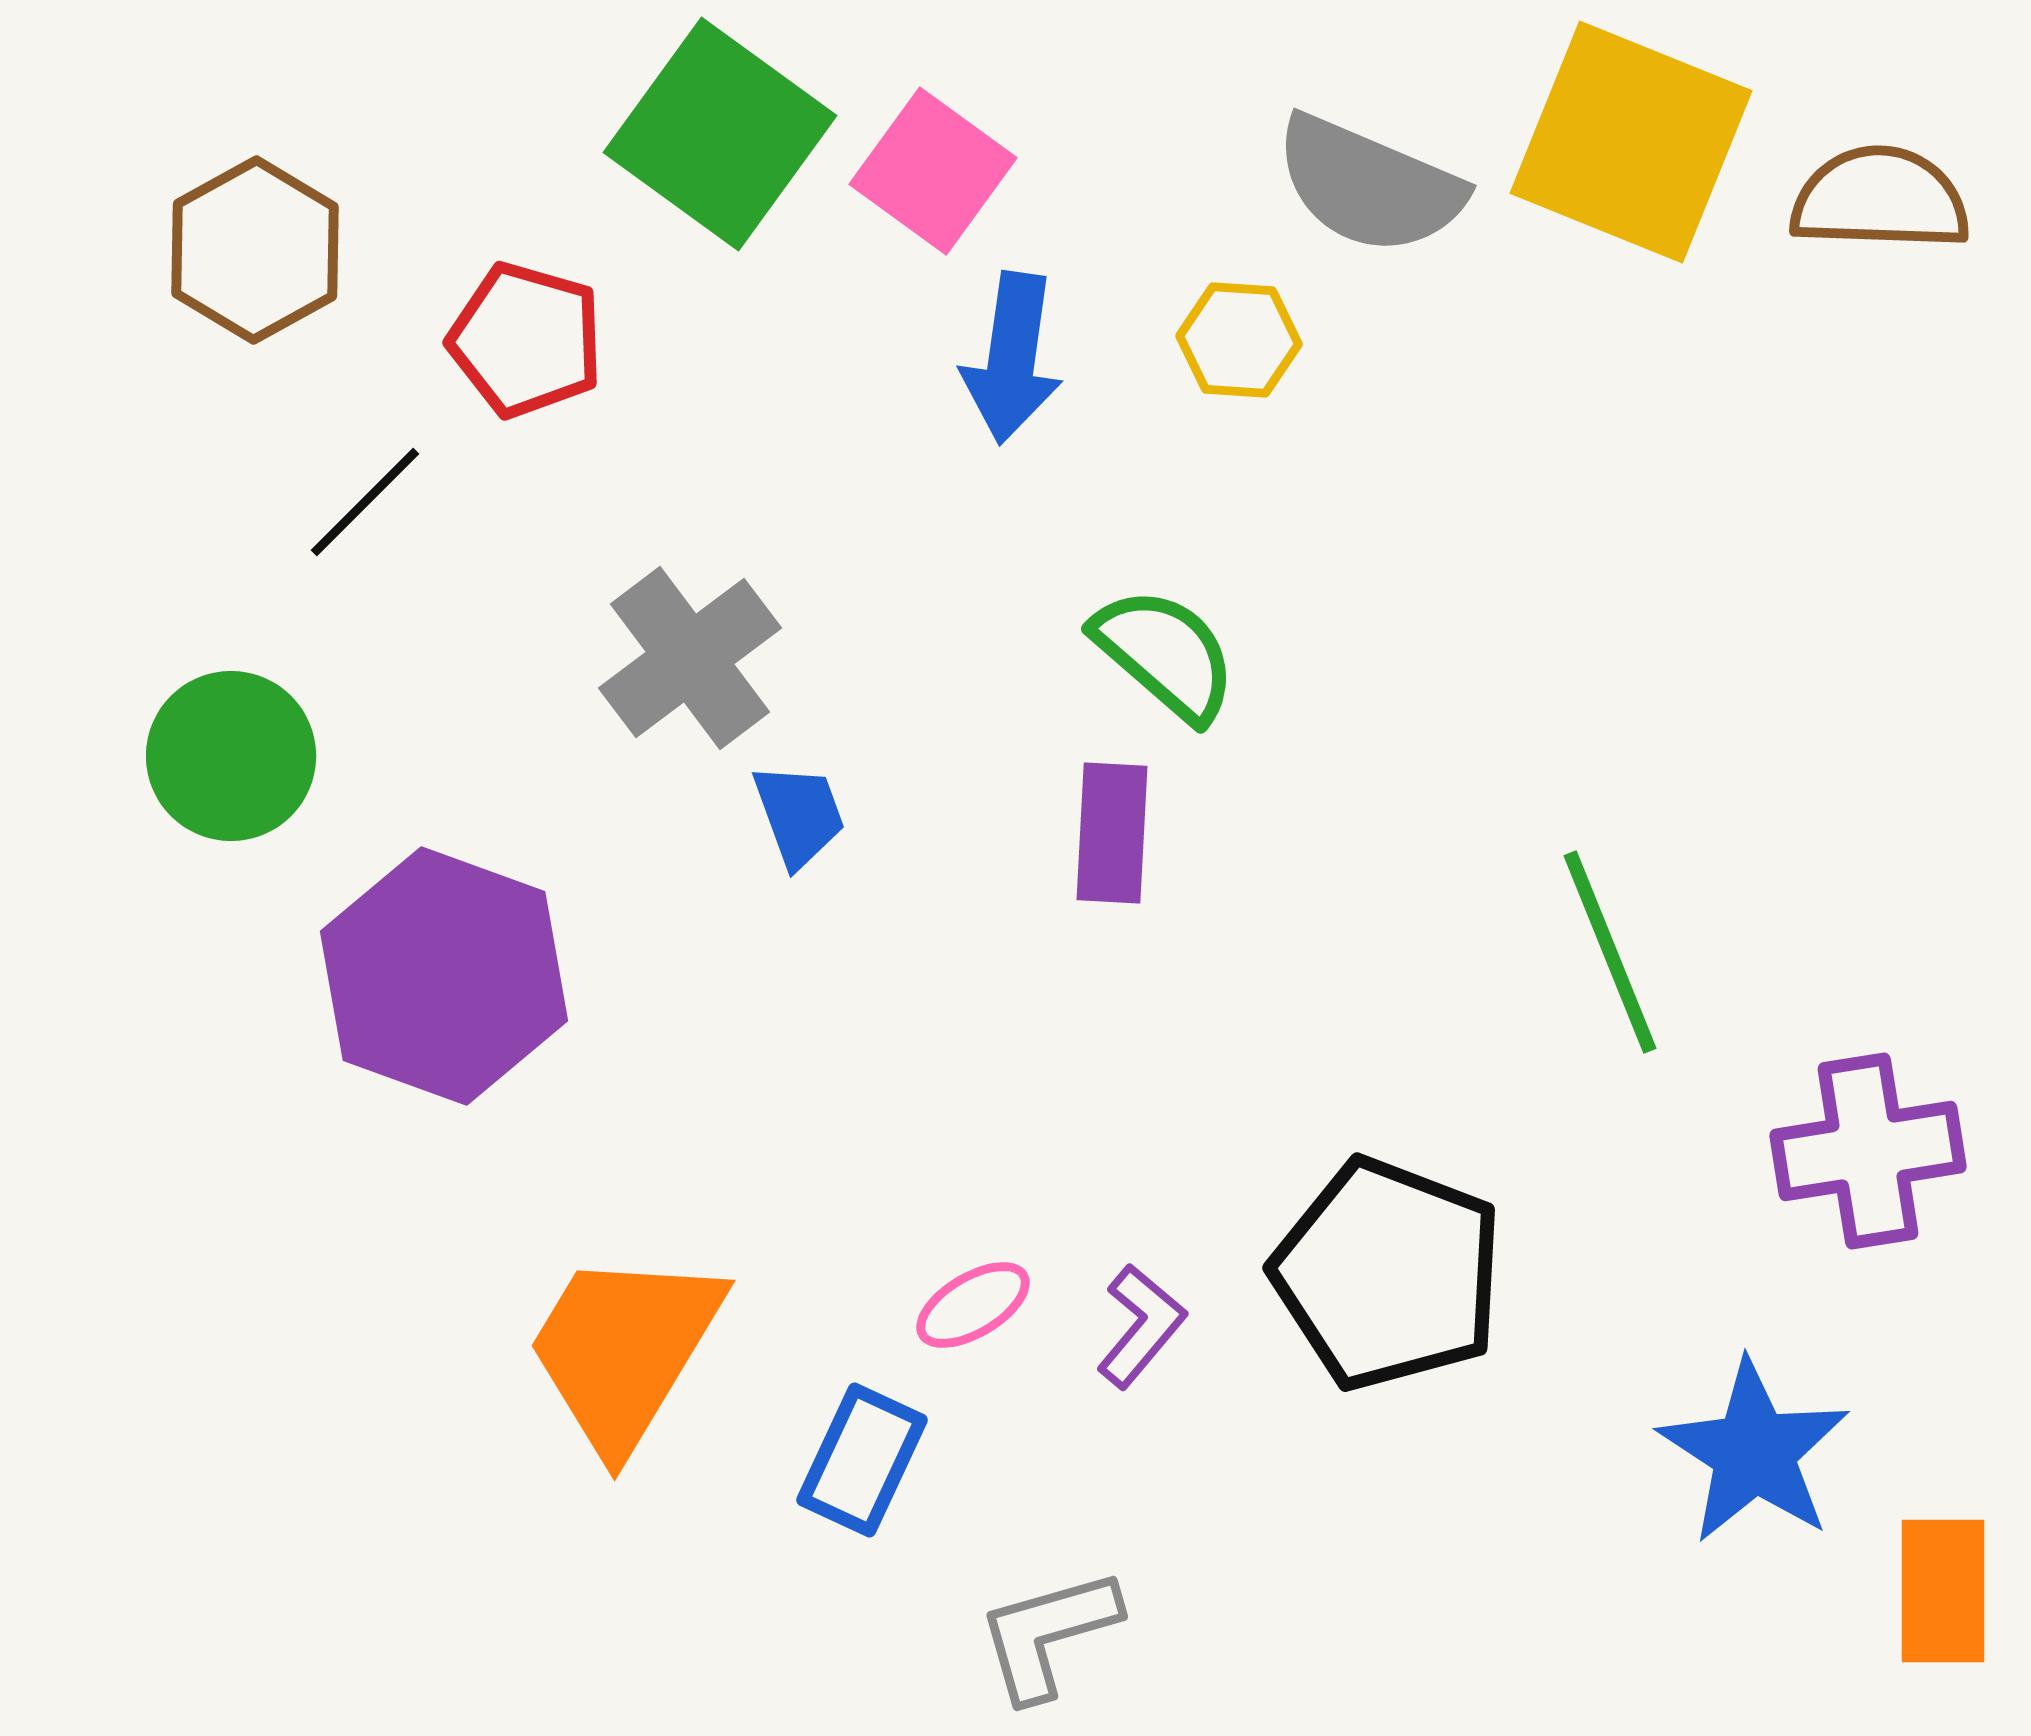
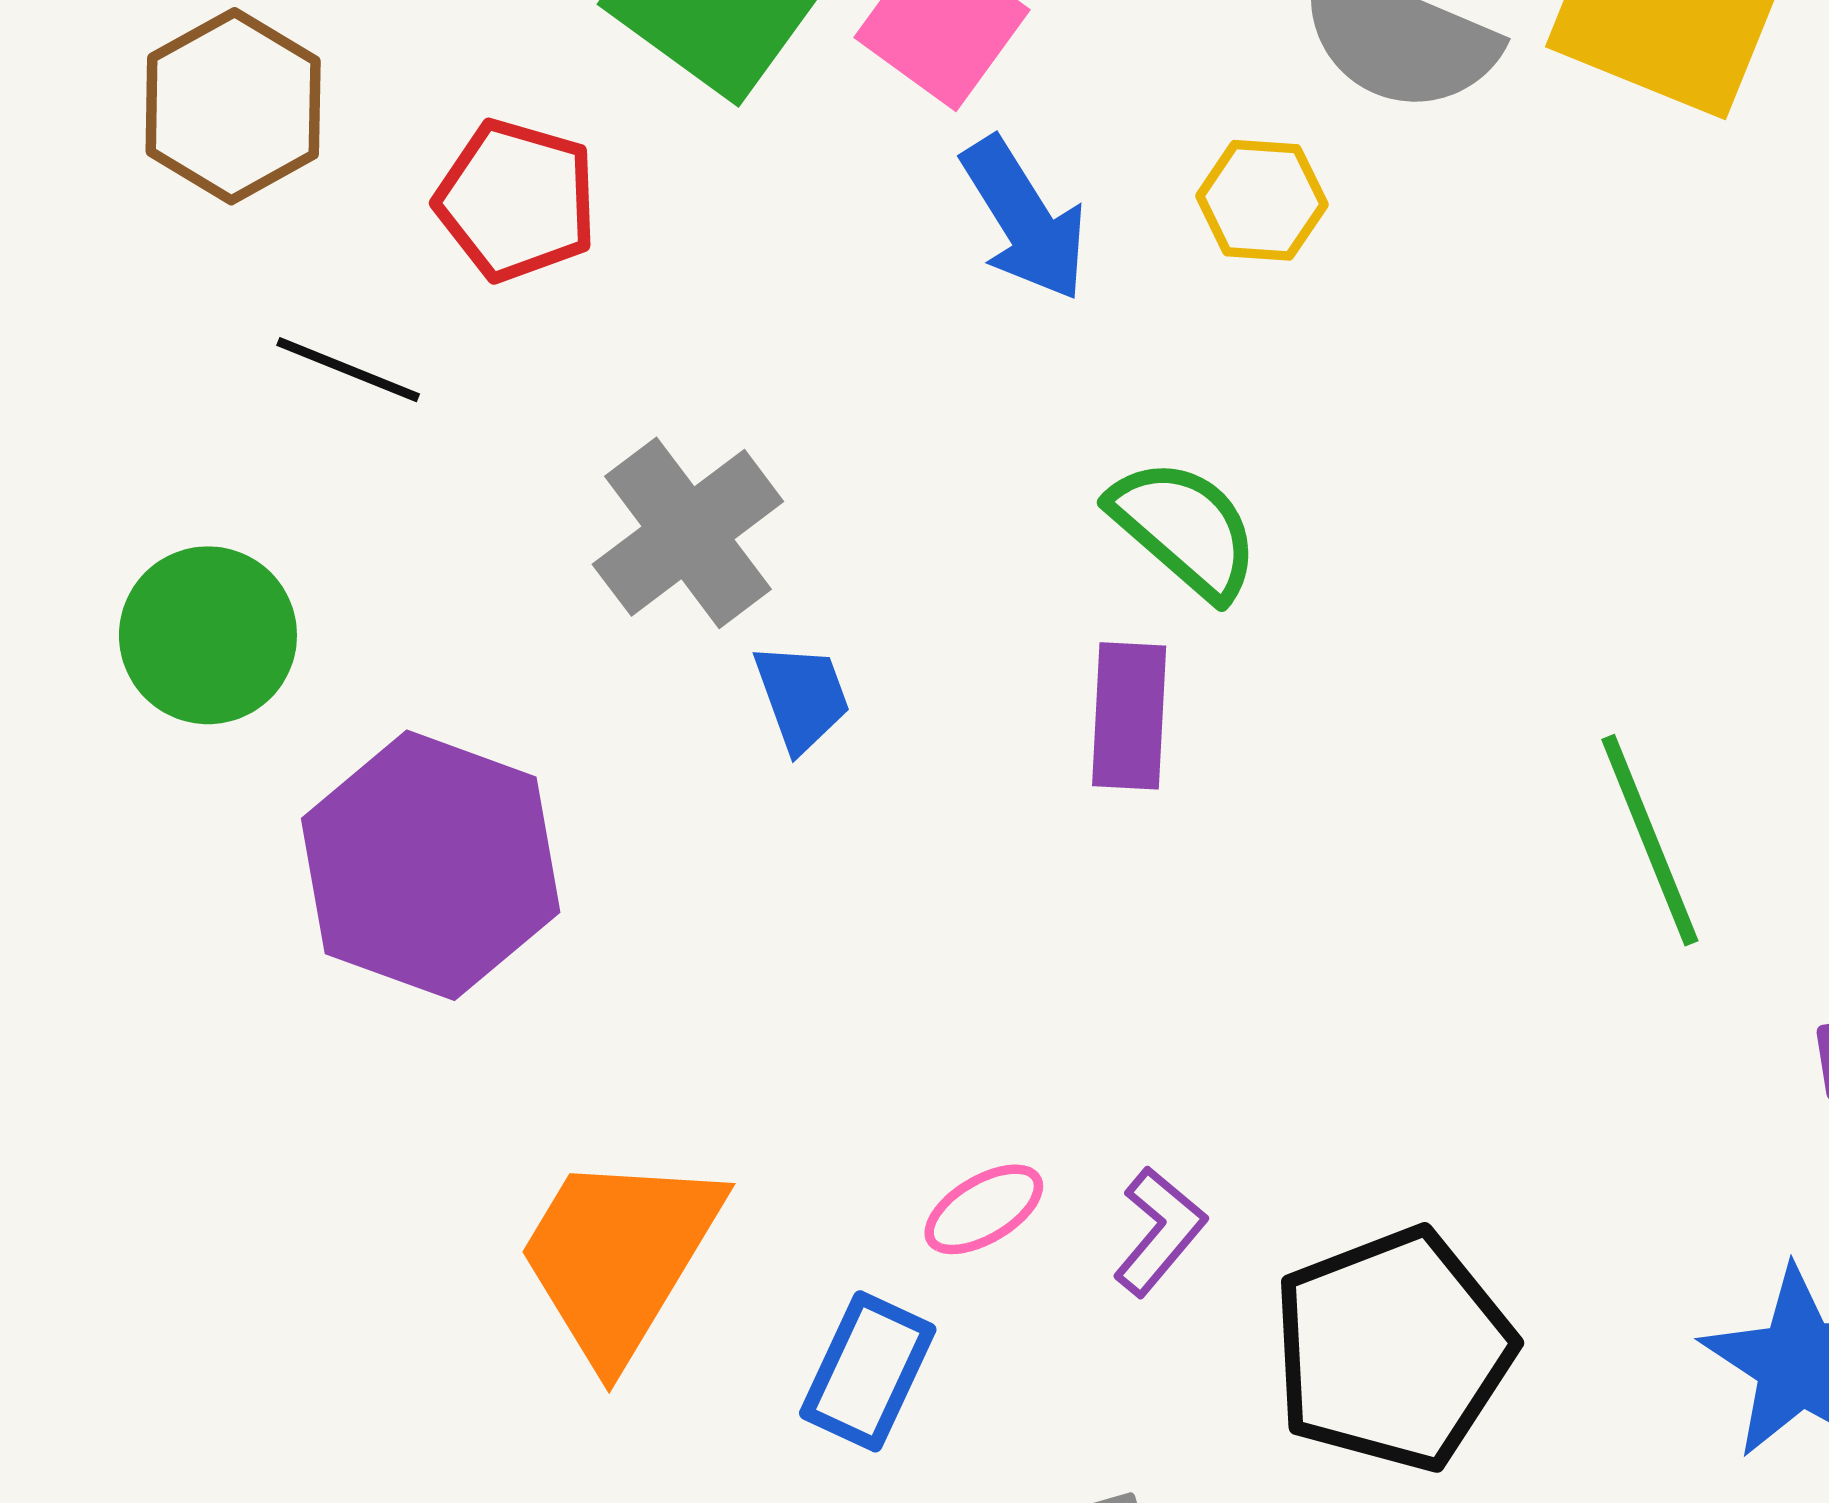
blue arrow: (1012, 358) -> (1025, 219), turned -40
black line: (365, 502) -> (348, 370), turned 67
black pentagon: (1388, 1274) -> (1393, 1349), moved, turned 30

